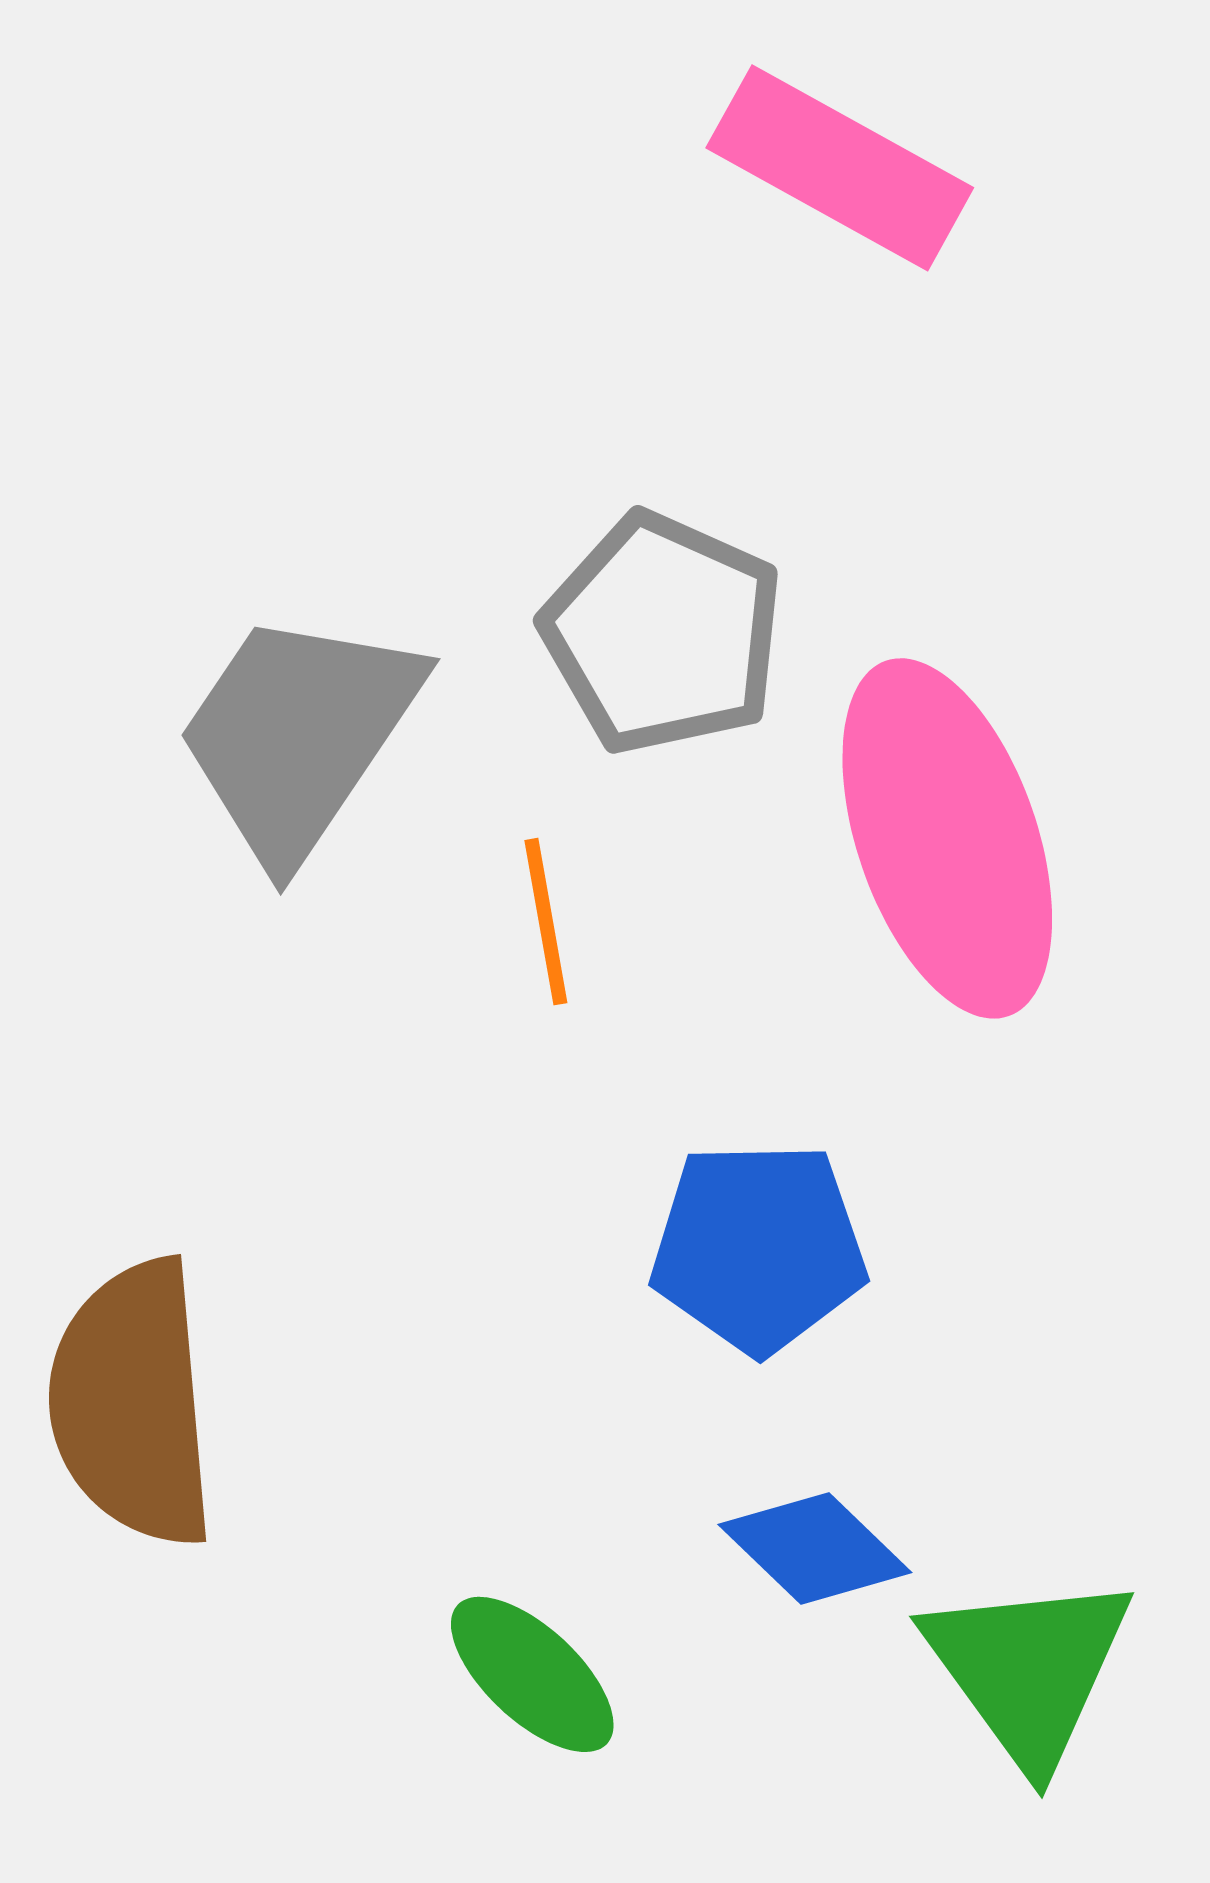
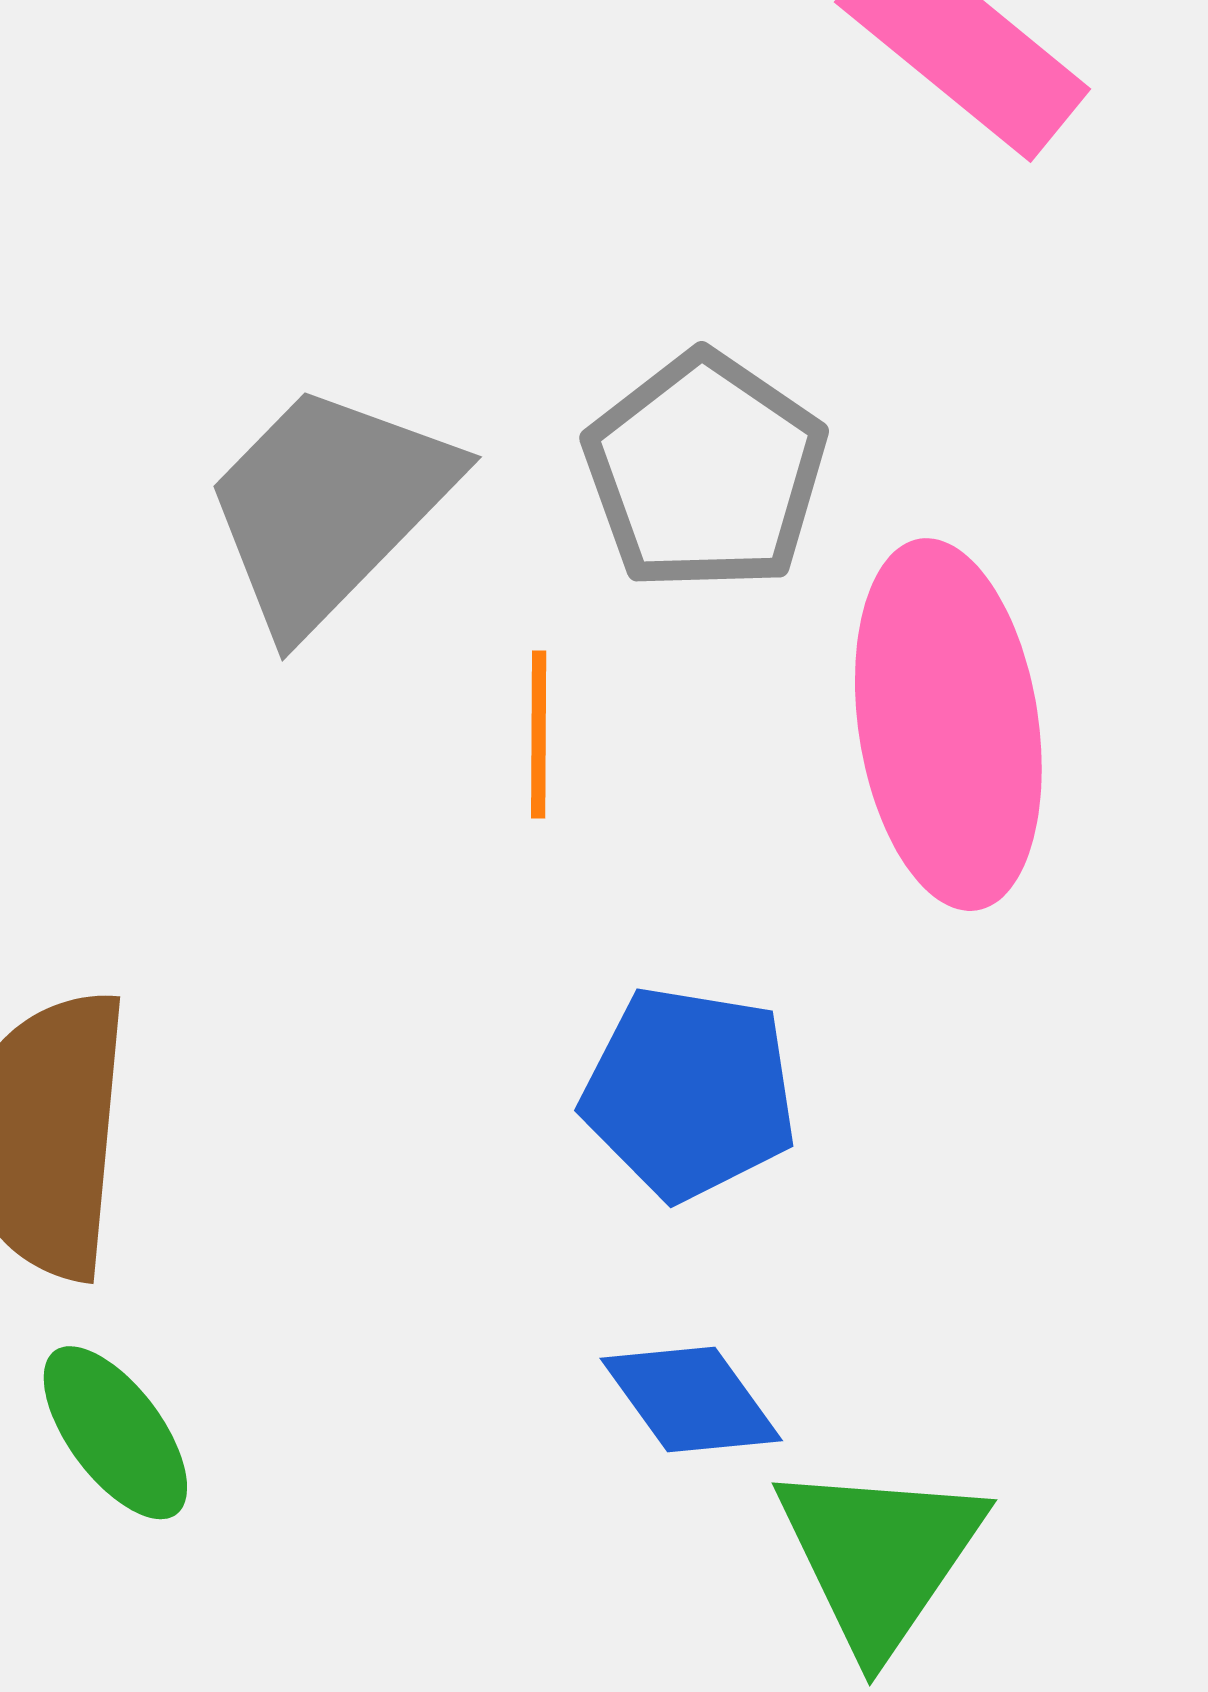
green ellipse: (532, 1674) -> (115, 1433), moved

